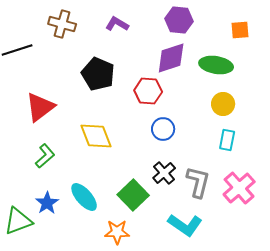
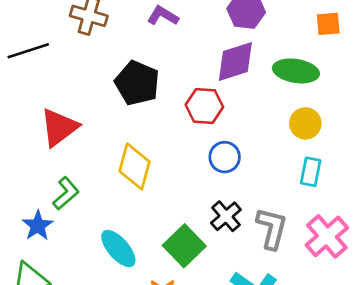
yellow diamond: (96, 136) -> (135, 166), turned 36
blue star: (47, 203) -> (38, 226), moved

